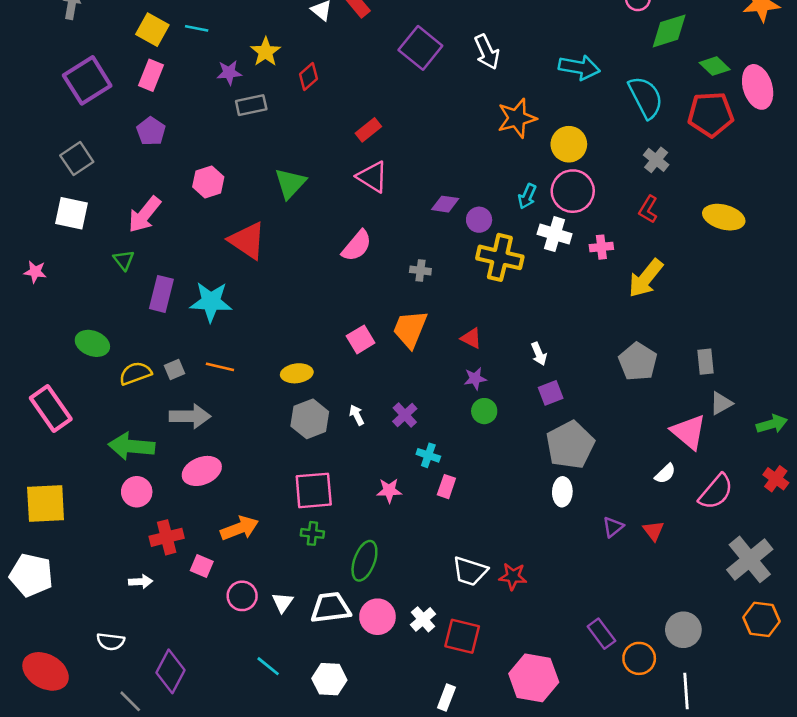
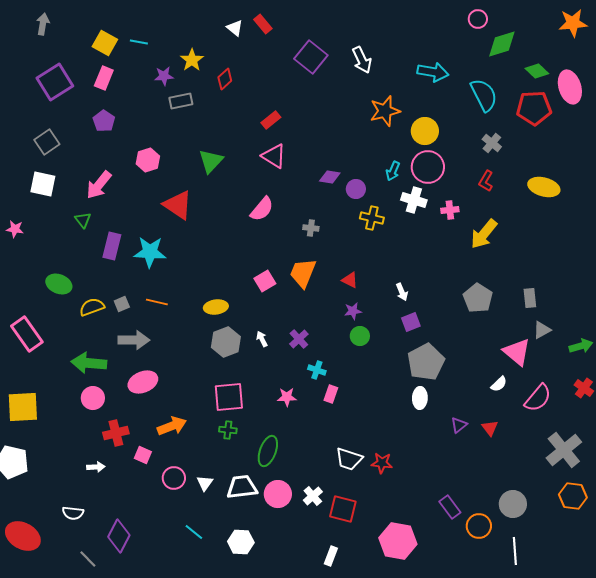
yellow cross: (500, 257) -> (372, 218), size x0.7

